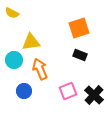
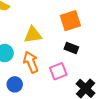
yellow triangle: (31, 42) -> (33, 35), moved
pink square: (68, 91) -> (58, 71), moved

